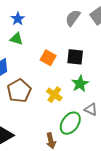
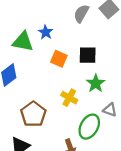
blue star: (18, 19) -> (46, 32), moved
green triangle: (16, 39) -> (23, 42), size x1.5
brown pentagon: (19, 91) -> (33, 114), moved

